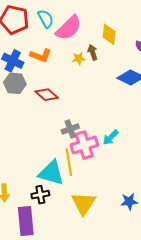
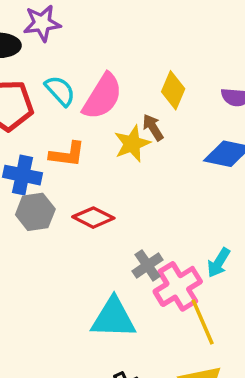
yellow diamond: (109, 34) -> (173, 90), turned 30
yellow star: (79, 59) -> (132, 144), size x1.5
yellow line: (69, 162) -> (203, 322), moved
cyan triangle: (51, 173) -> (113, 318), moved

